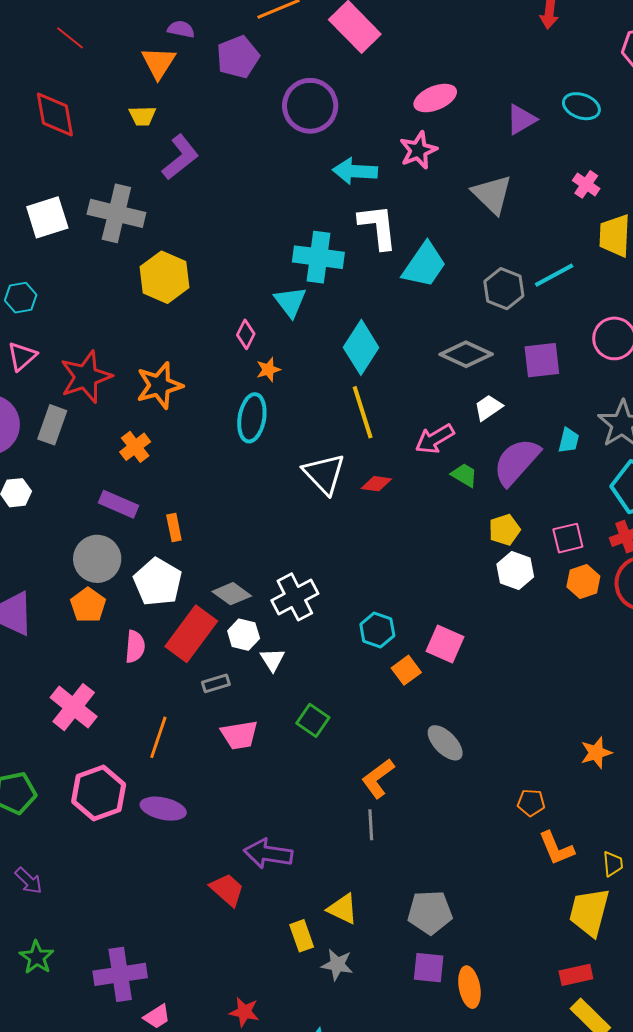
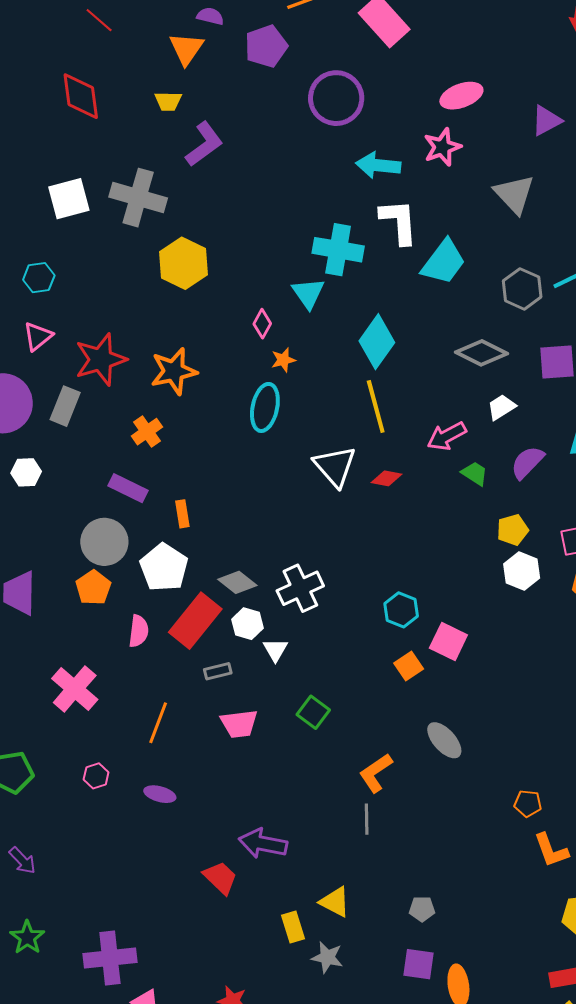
purple semicircle: (516, 462) -> (527, 462), size x0.7
cyan hexagon: (377, 630) -> (401, 610), moved
pink hexagon: (99, 793) -> (96, 776), size x0.5
purple ellipse: (163, 809) -> (160, 794), size x0.7
gray pentagon: (430, 912) -> (422, 909), size x0.6

